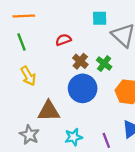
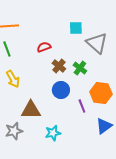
blue circle: (83, 88) -> (61, 90), size x0.7
gray star: (29, 135) -> (14, 131), turned 30
purple line: (106, 140) -> (82, 106), moved

